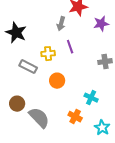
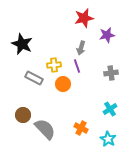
gray arrow: (61, 24) -> (81, 48), moved
purple line: (70, 47) -> (77, 66), moved
orange circle: (57, 81) -> (63, 84), moved
cyan cross: (91, 98) -> (110, 109), moved, turned 32

